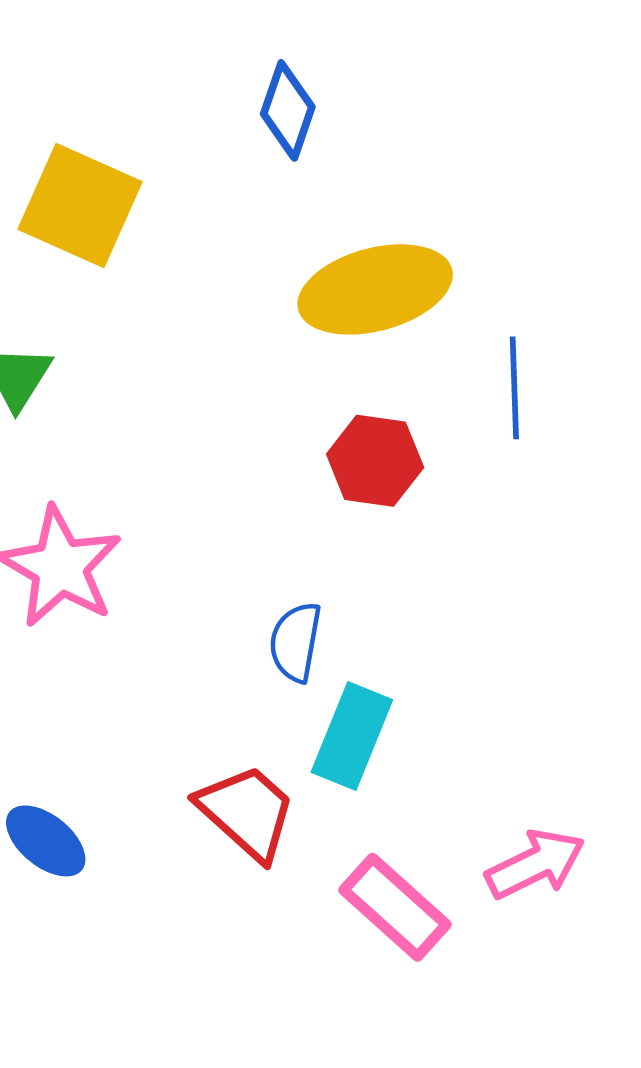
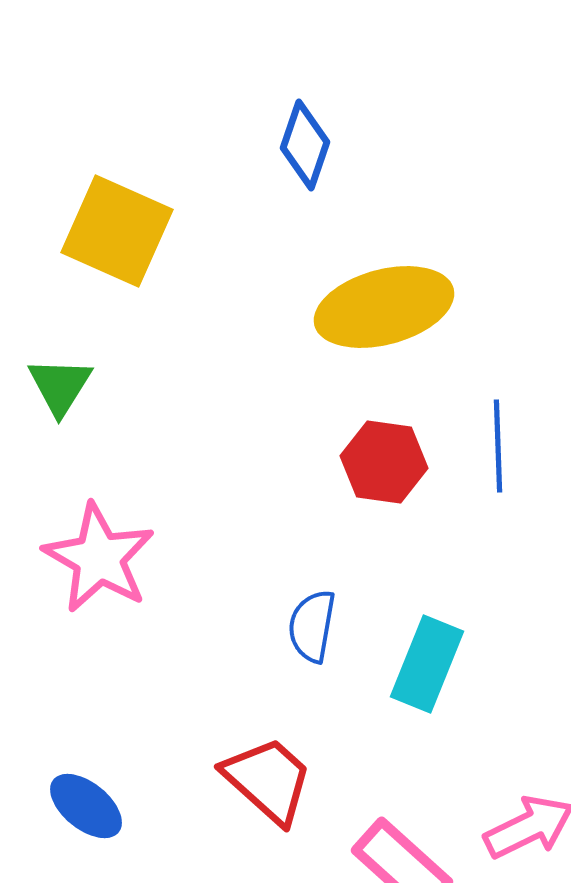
blue line: (514, 388) -> (498, 446), moved
cyan rectangle: (352, 736) -> (427, 664), moved

